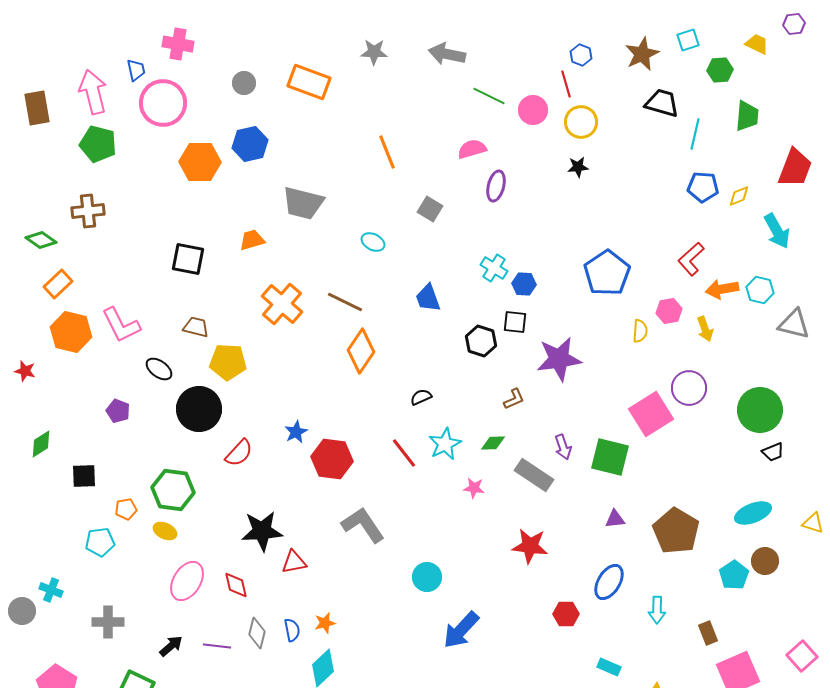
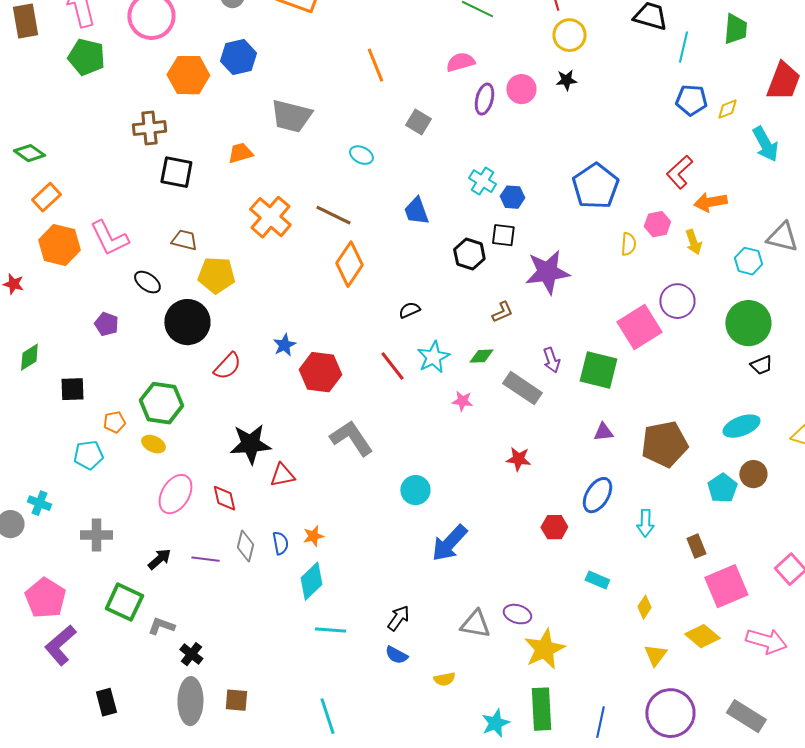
pink circle: (533, 110) -> (521, 89), moved
brown cross: (88, 211) -> (149, 128), moved
cyan hexagon: (760, 290) -> (748, 261), moved
brown pentagon: (676, 531) -> (664, 444), turned 30
red star: (530, 546) -> (518, 459), size x0.7

